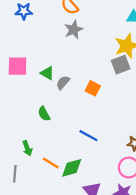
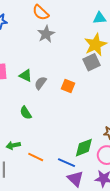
blue line: (88, 136) -> (67, 163), moved
green arrow: (27, 148) -> (13, 145), turned 104
green diamond: (72, 168) -> (84, 148), moved

